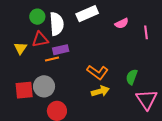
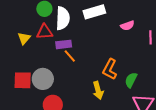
orange line: (52, 59) -> (70, 56), moved, turned 56
orange L-shape: (98, 72) -> (110, 69), moved, turned 75
yellow arrow: (100, 91) -> (98, 90), turned 84

